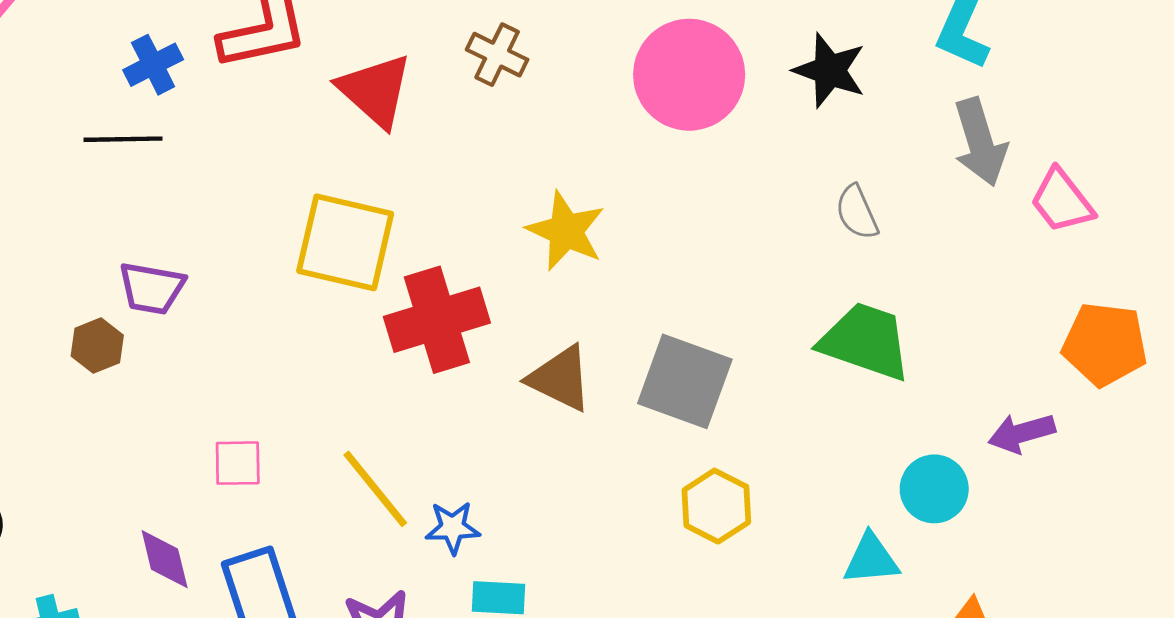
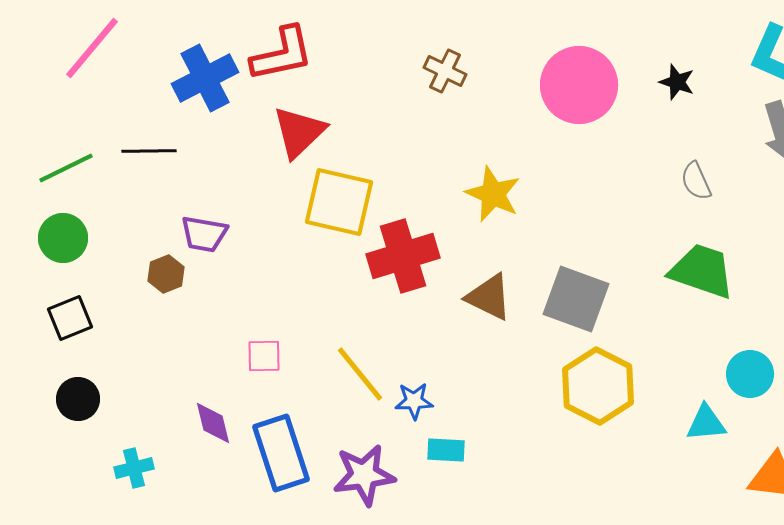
blue cross: (153, 65) -> (205, 78), size x1.6
black star: (830, 70) -> (677, 82), size x0.7
red triangle: (375, 90) -> (299, 132), moved, turned 34
black line: (123, 139) -> (149, 151), moved
yellow hexagon: (716, 506) -> (598, 386), size x1.5

